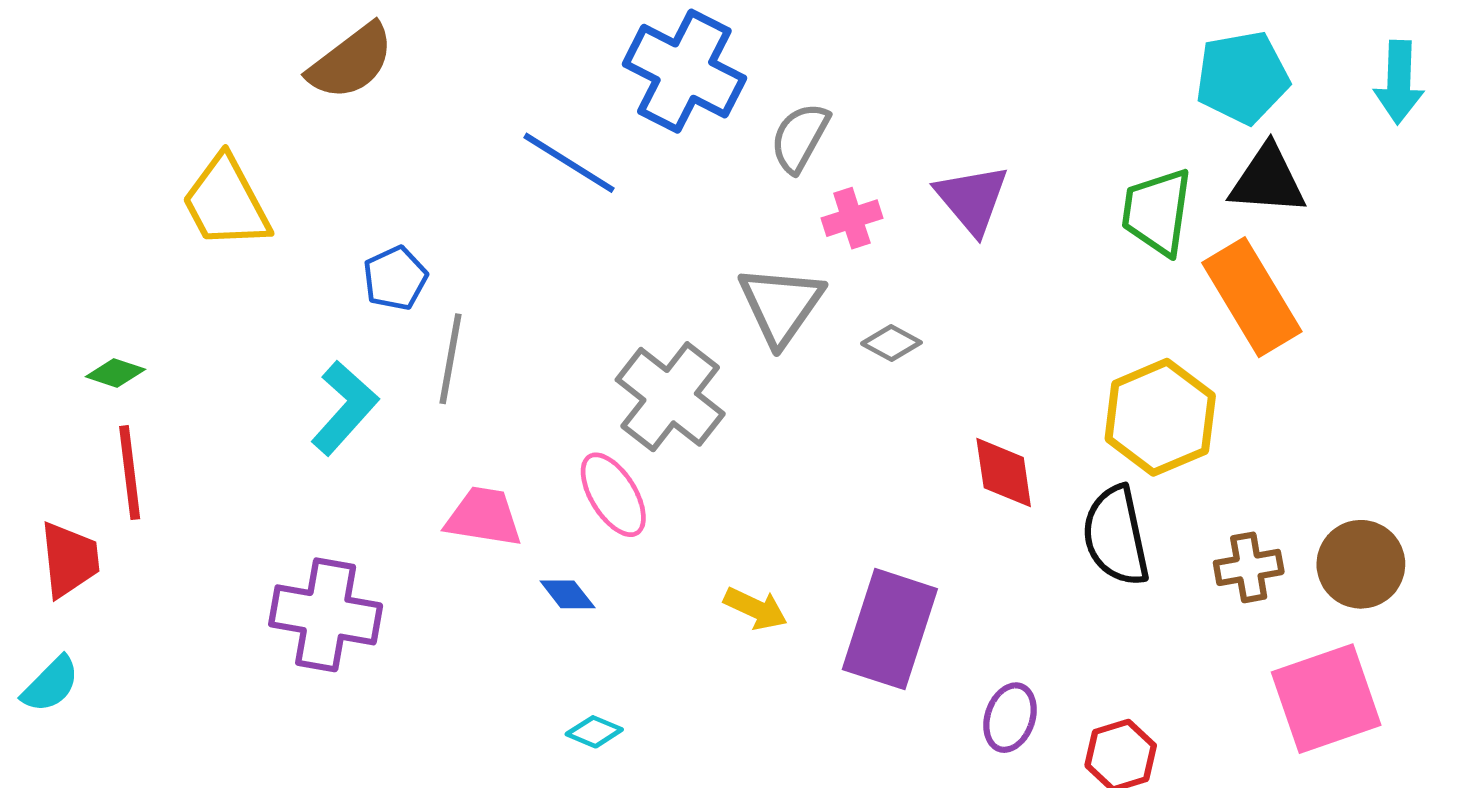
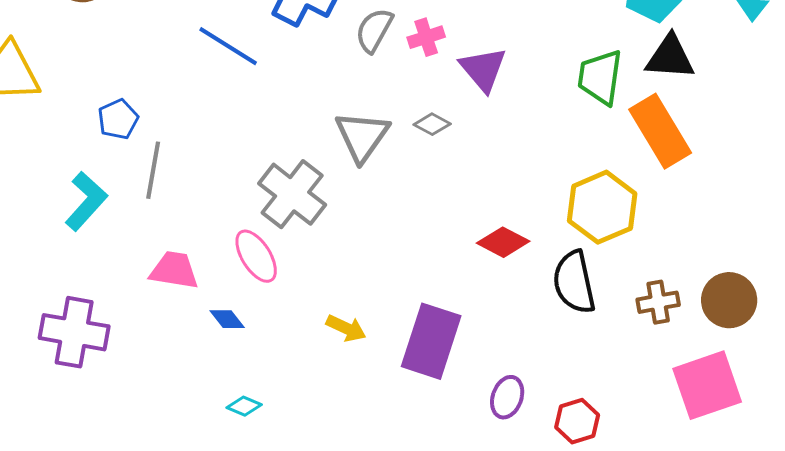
pink cross: (852, 218) -> (426, 37), moved
gray diamond: (891, 343) -> (432, 124), moved
red diamond: (1004, 473) -> (503, 242), turned -54

